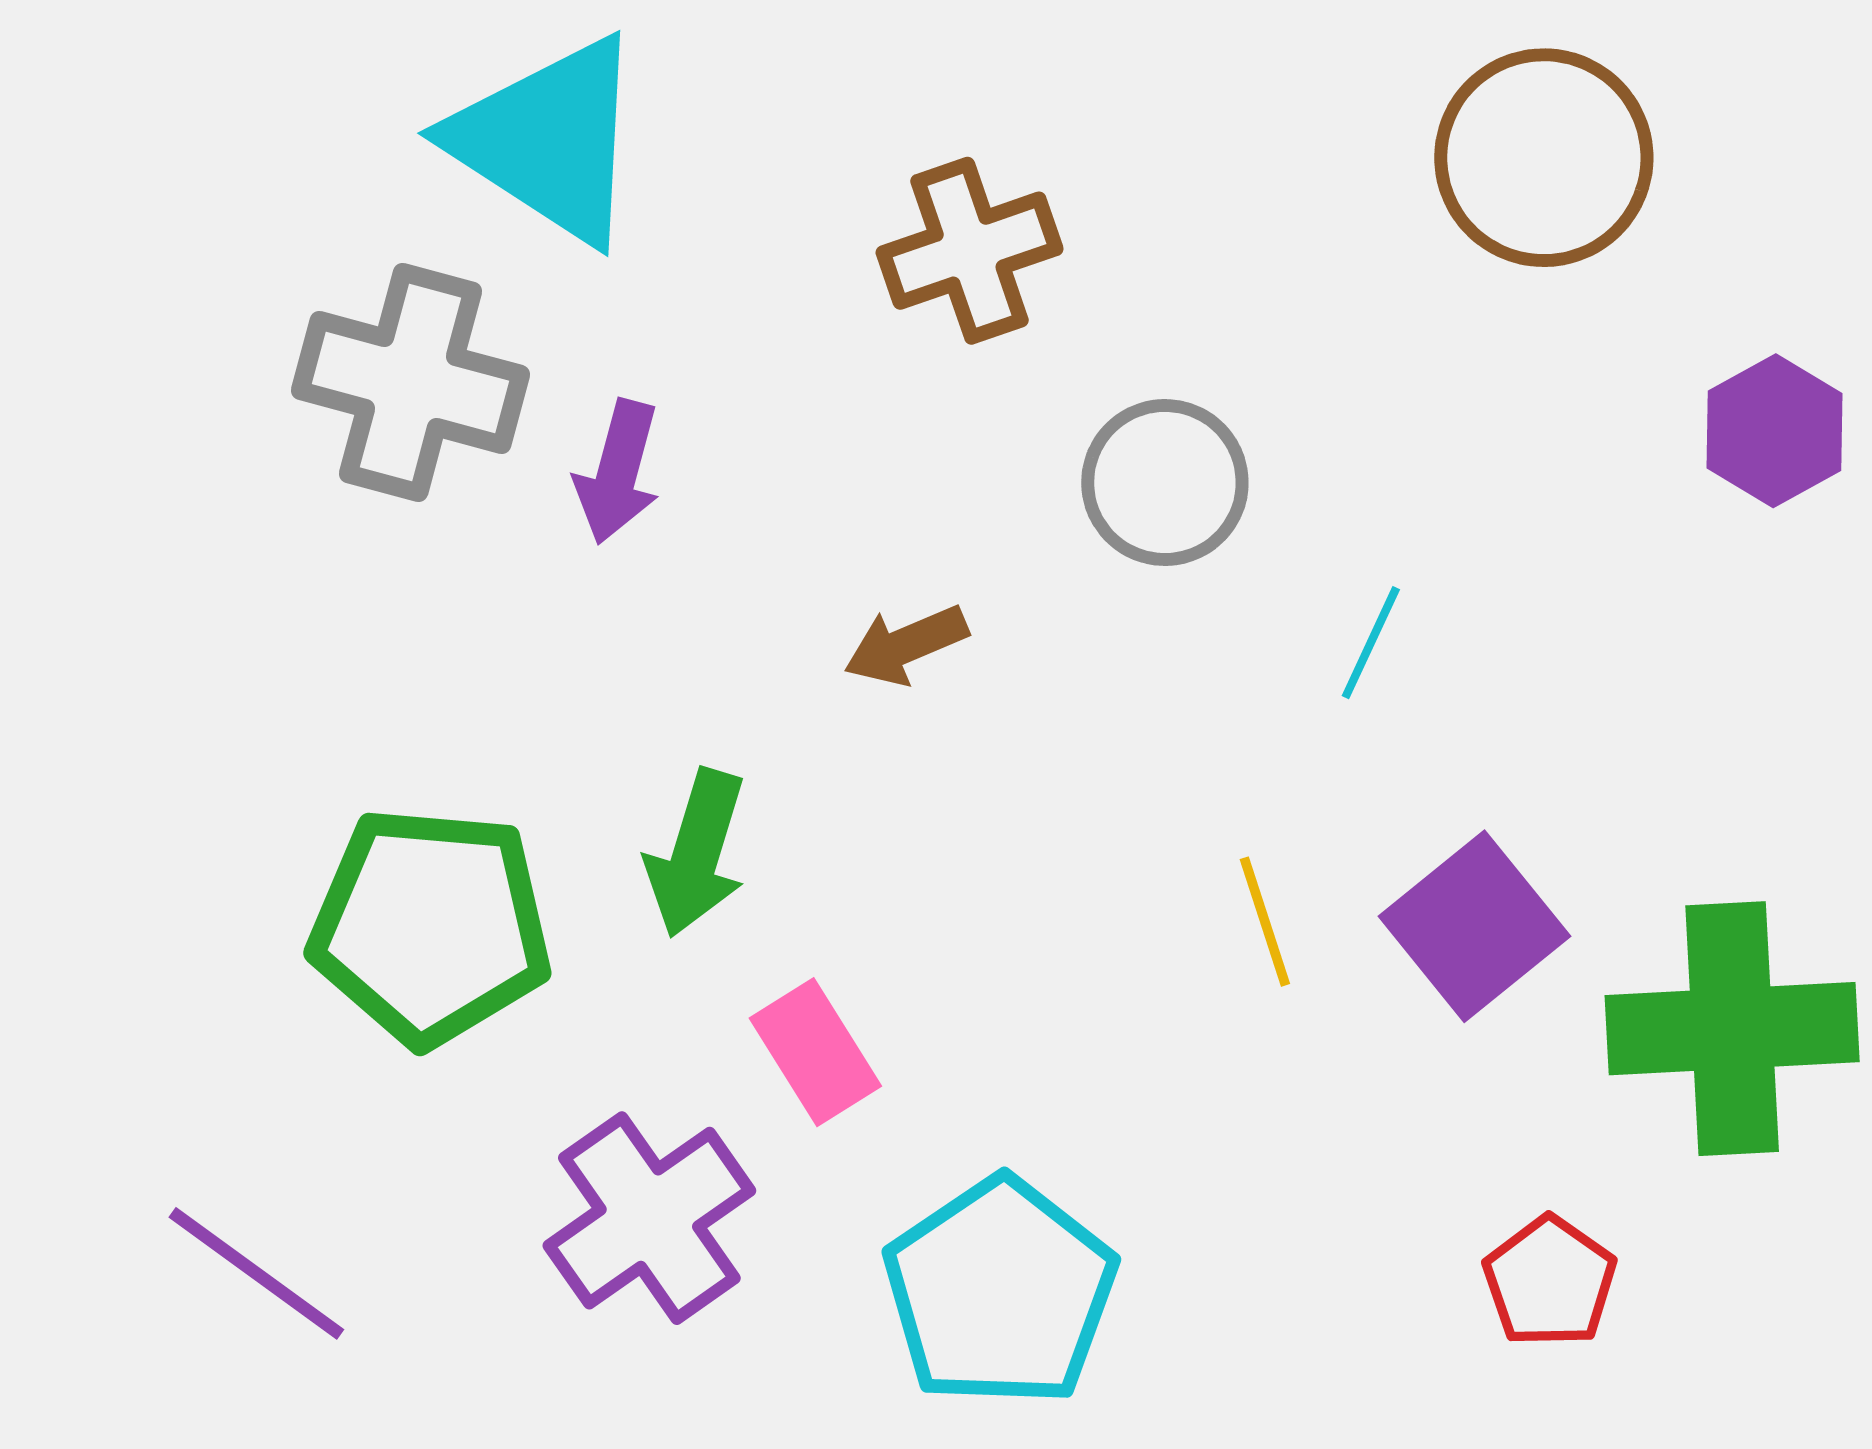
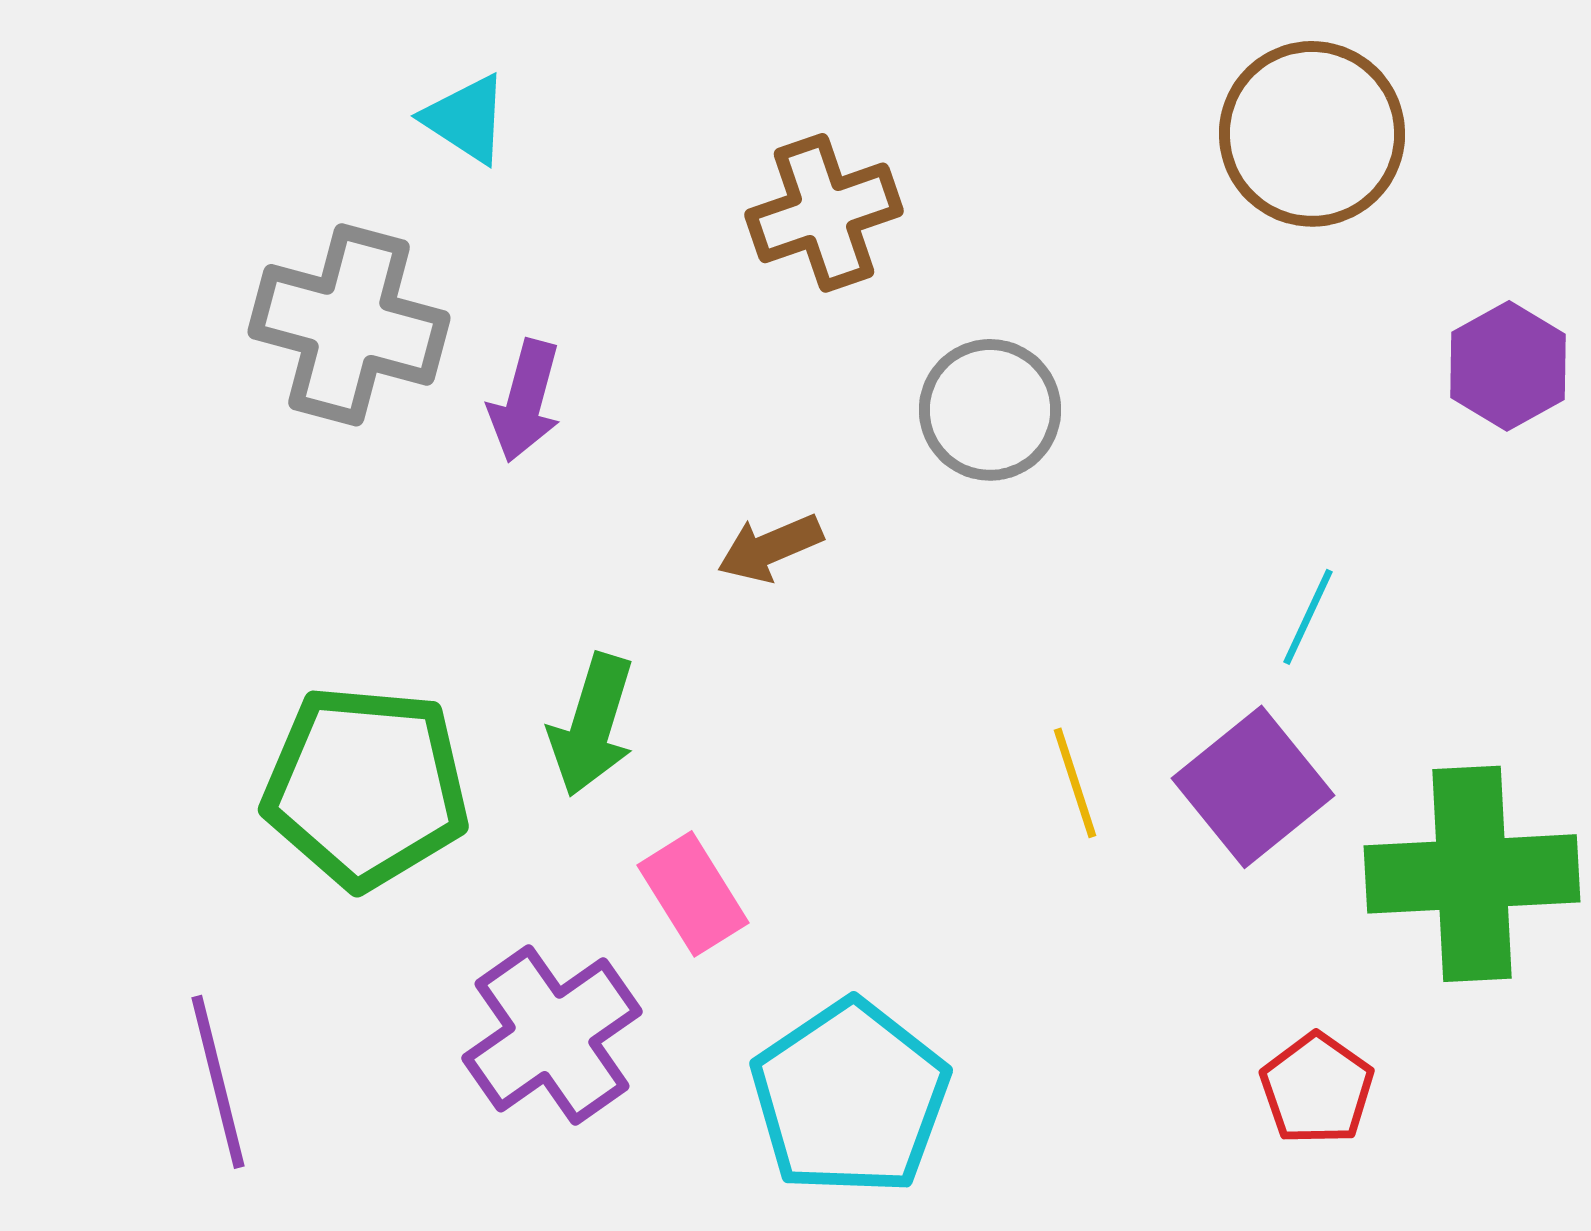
cyan triangle: (548, 140) -> (466, 119), size x0.5
cyan line: (1371, 643) -> (1308, 617), moved
purple line: (256, 1273) -> (218, 1082), turned 40

